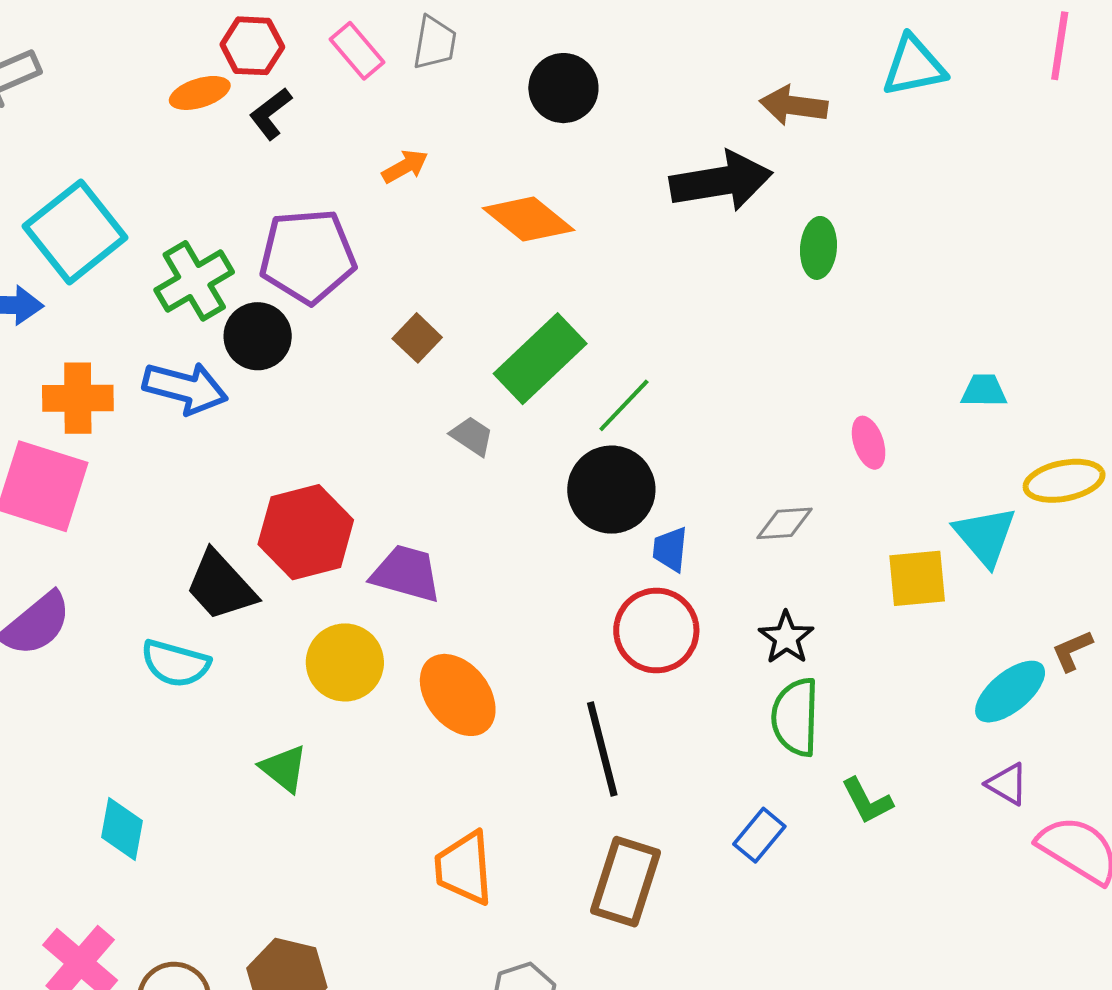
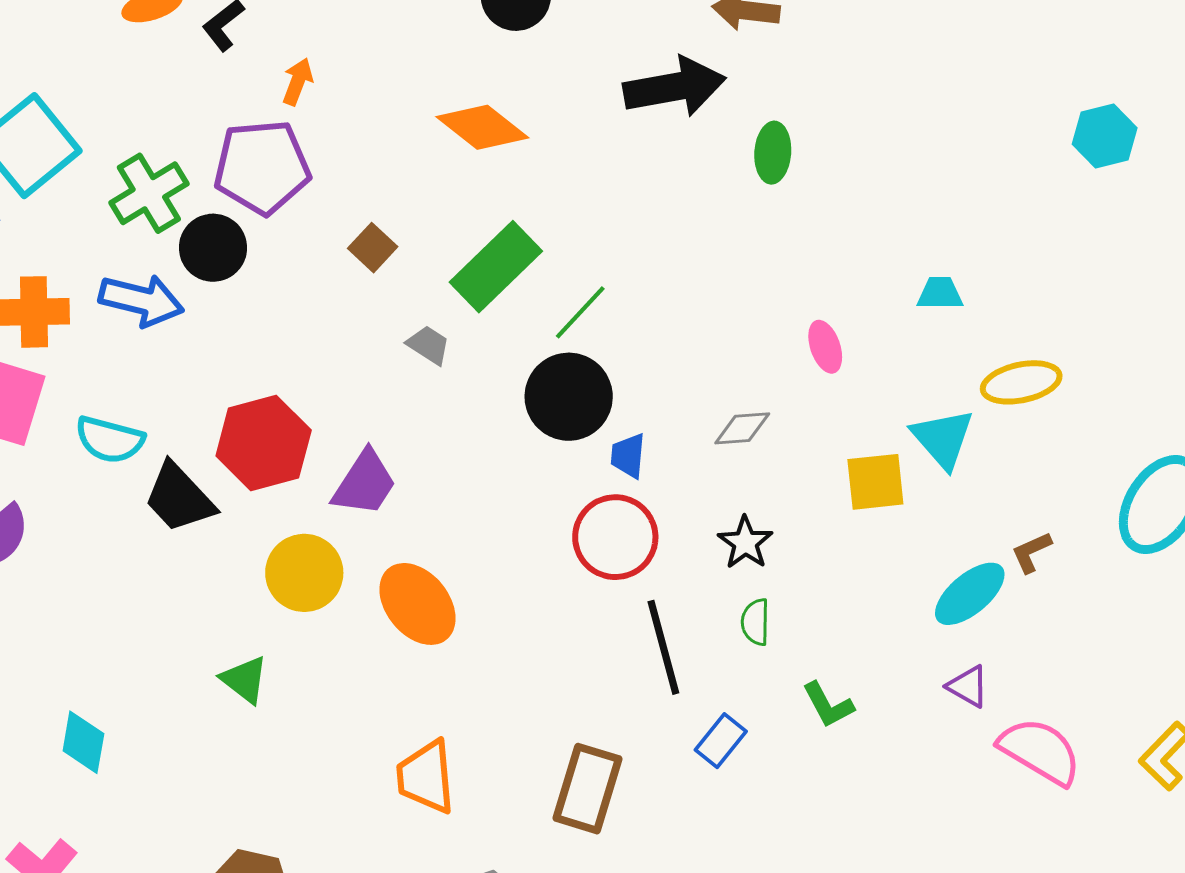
orange arrow: (405, 166) -> (298, 82), moved, turned -39
purple trapezoid: (406, 574) -> (365, 483), turned 108
cyan semicircle: (175, 663) -> (110, 440), moved
green semicircle: (795, 717) -> (755, 622), size x0.6
black line: (602, 749) -> (663, 647), moved

